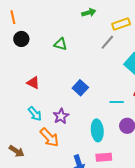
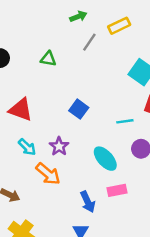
gray line: (107, 42) -> (89, 42), moved
red triangle: (33, 83) -> (21, 110), size x1.5
cyan ellipse: (97, 130) -> (105, 159), turned -30

